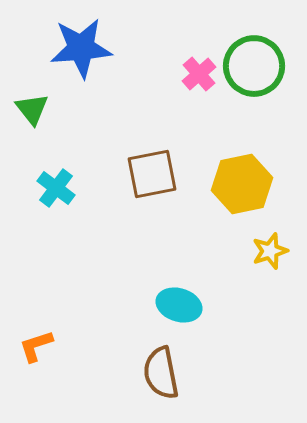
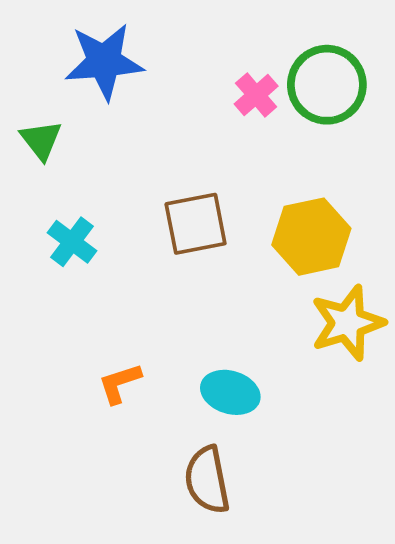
yellow star: (270, 251) -> (347, 323), size x1.6
orange L-shape: (36, 346) -> (120, 383), moved

